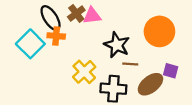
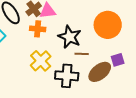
orange cross: (56, 36) -> (38, 29), moved
purple square: (171, 71) -> (118, 60), turned -32

